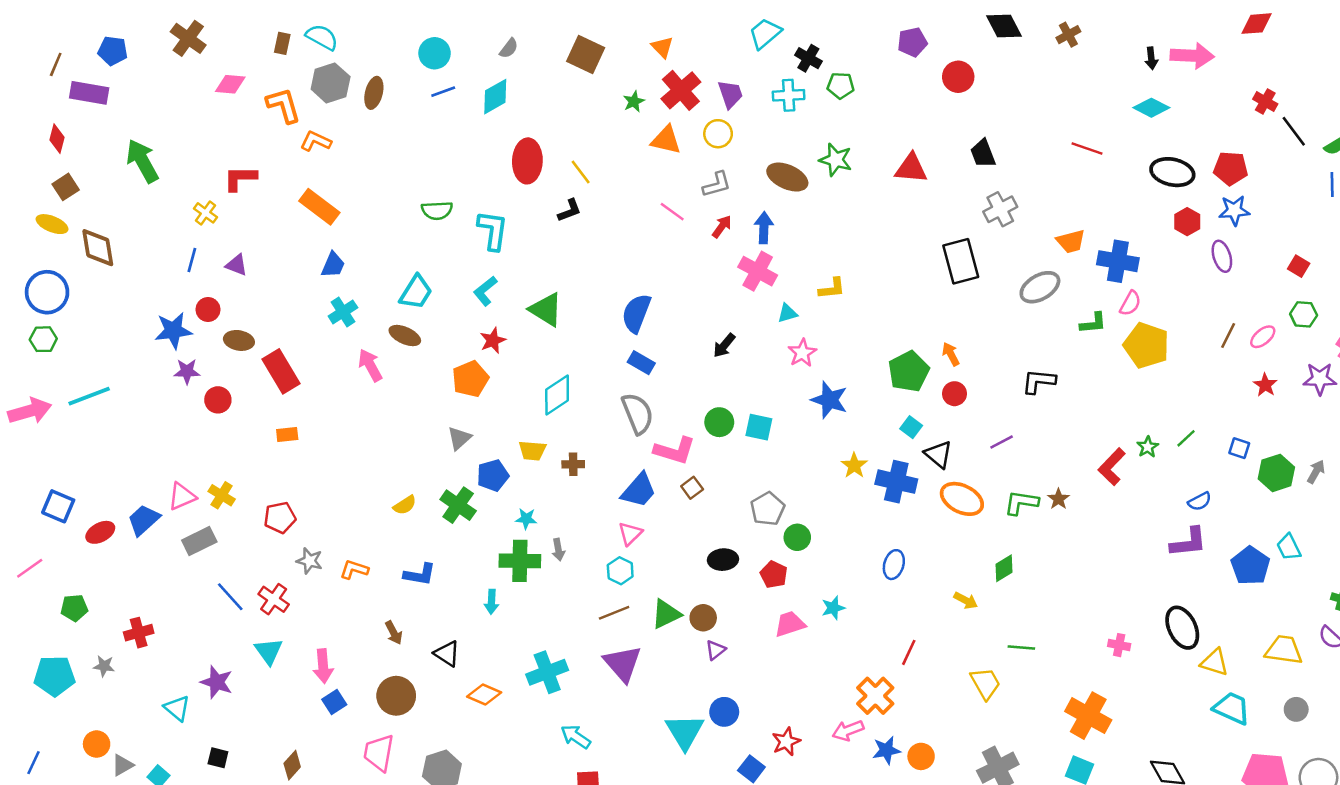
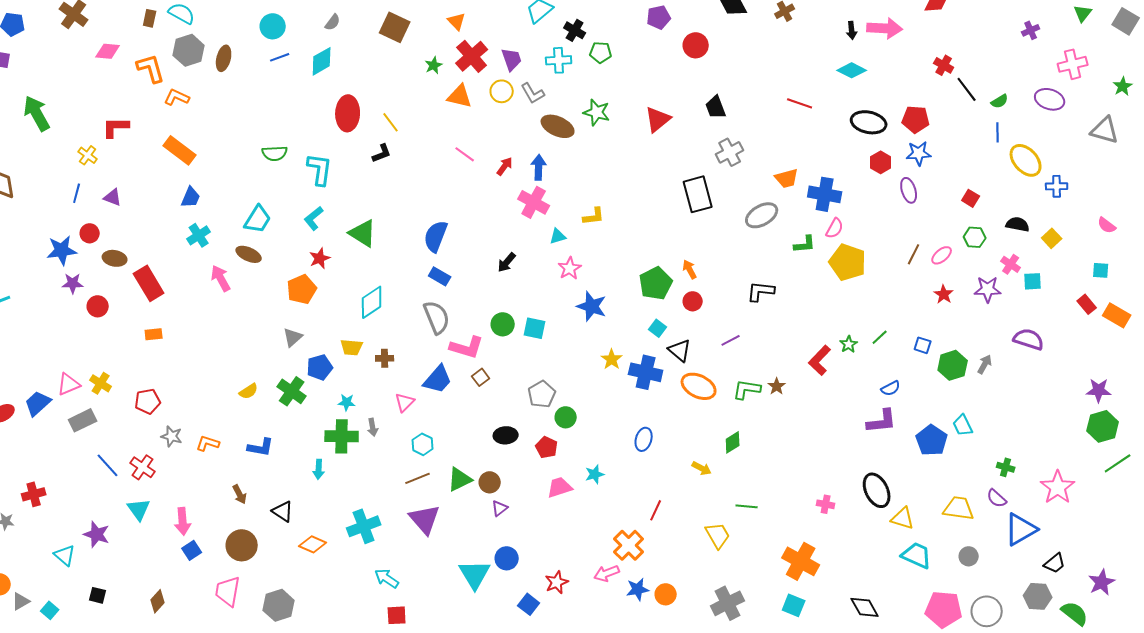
red triangle: (911, 168) -> (658, 119), turned -44
gray L-shape: (717, 184) -> (533, 93), moved, turned 75
pink triangle: (630, 534) -> (405, 402), moved

